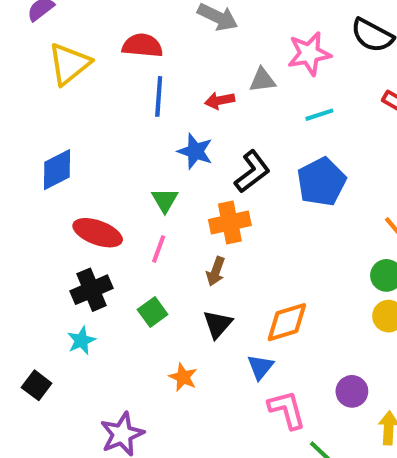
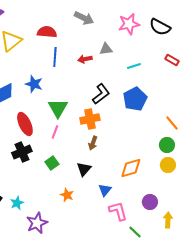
pink star: (309, 54) -> (129, 24), moved
blue star: (195, 151) -> (34, 84), moved
green triangle: (165, 200) -> (58, 108), size x1.5
red ellipse: (98, 233) -> (25, 124), turned 45
brown arrow: (216, 271) -> (93, 143), moved
orange diamond: (287, 322) -> (131, 168), moved
cyan star: (81, 341) -> (17, 203), moved

